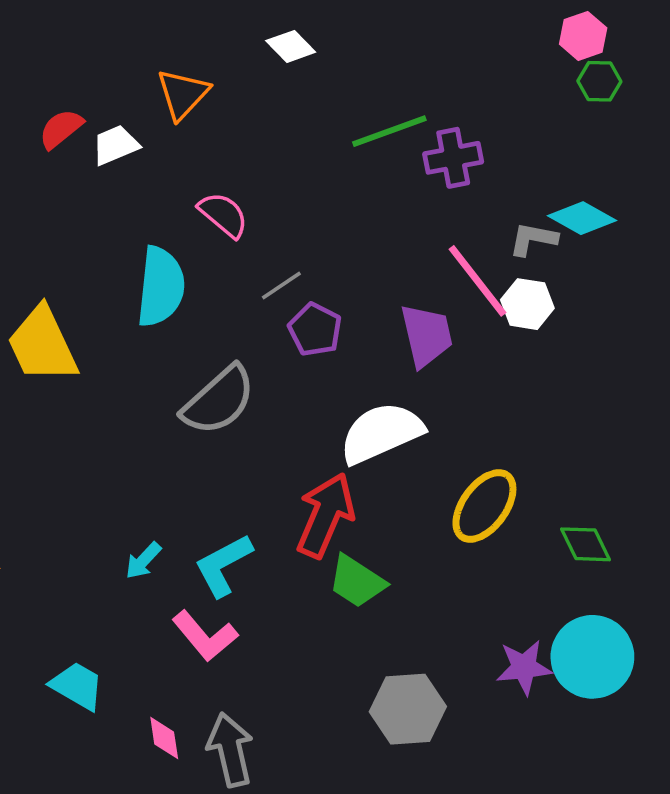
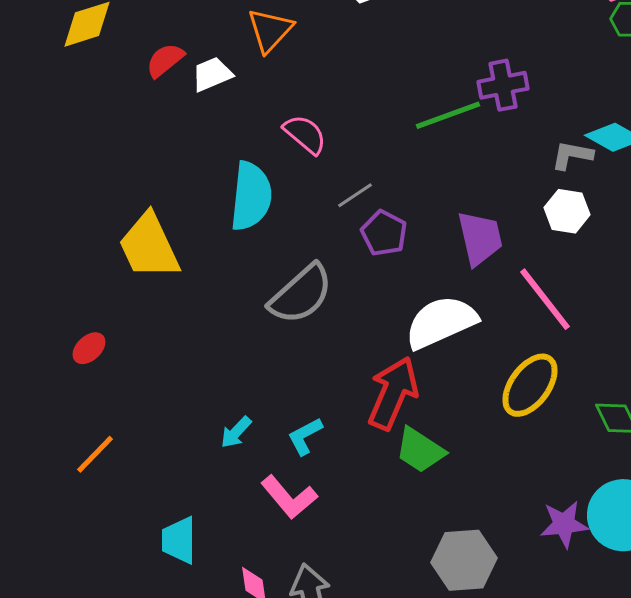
green line: (389, 131) -> (448, 115), moved
pink line: (478, 281) -> (545, 299), moved
cyan L-shape: (223, 565) -> (305, 436), size x0.7
cyan trapezoid: (77, 686) -> (179, 540), turned -120

